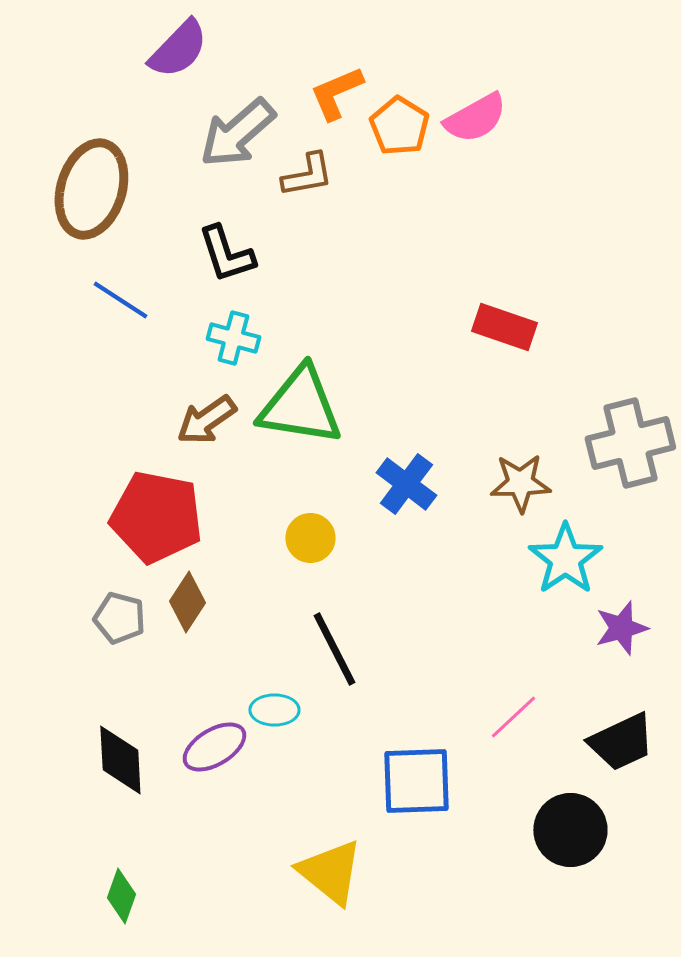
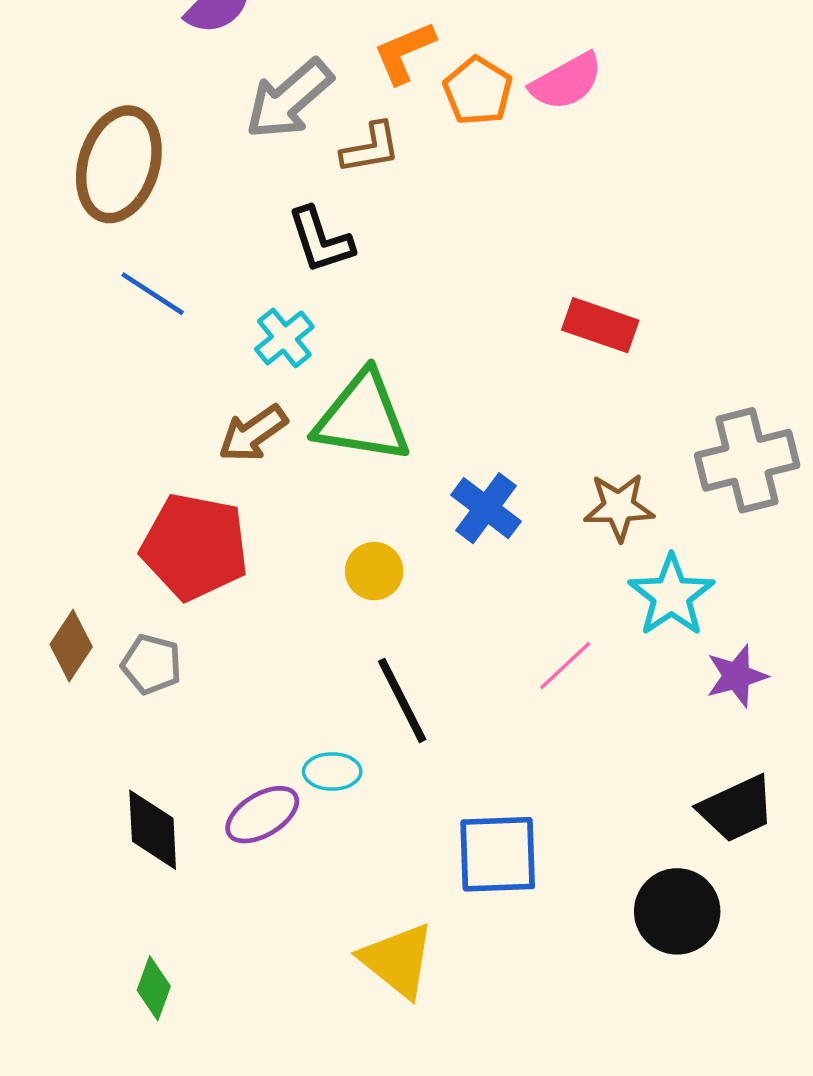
black L-shape: (226, 254) -> (321, 240), moved
cyan cross: (233, 338) -> (284, 338), turned 36
brown diamond: (187, 602) -> (71, 646), moved
pink line: (513, 717) -> (565, 665), moved

